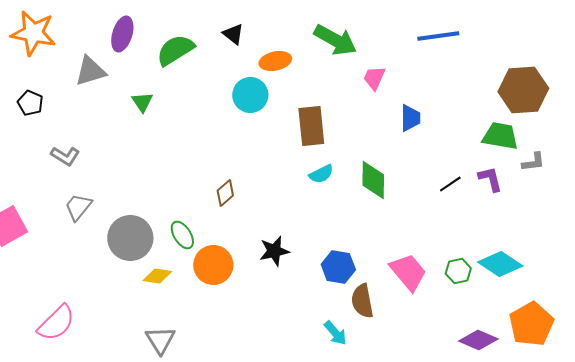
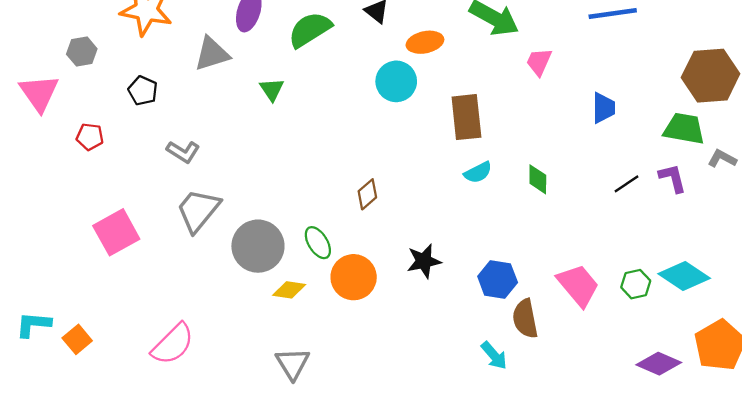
blue trapezoid: (410, 118) -> (603, 108), moved
gray L-shape: (533, 162) -> (722, 159), turned -145
green diamond: (373, 180) -> (538, 179), size x0.7
gray trapezoid: (78, 207) -> (198, 210), size x1.4

